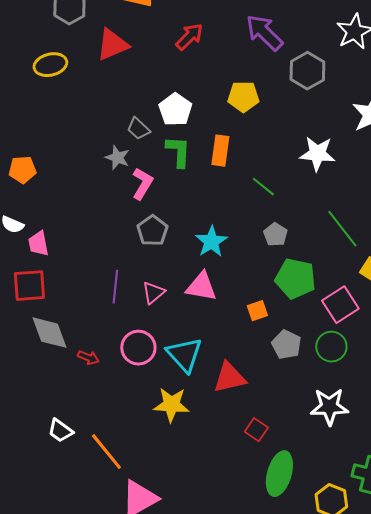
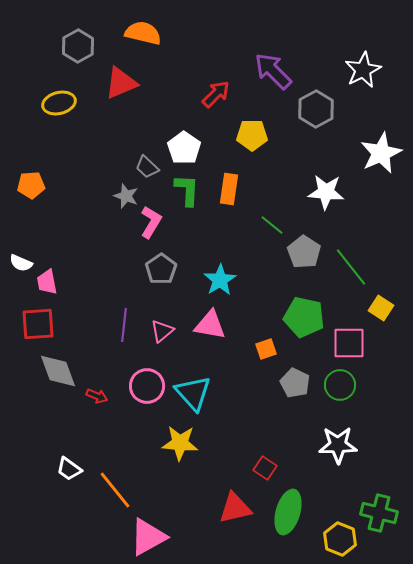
red arrow: (189, 37) -> (216, 94), moved
orange pentagon: (22, 170) -> (31, 185), moved
gray pentagon: (275, 235) -> (304, 252), moved, size x1.4
pink square: (340, 305) -> (349, 343), turned 33
red triangle: (229, 378) -> (235, 508), moved

